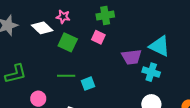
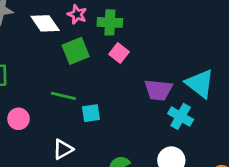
green cross: (105, 15) -> (110, 22), moved
green square: (68, 42) -> (76, 51), turned 30

